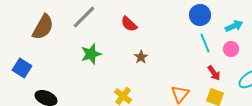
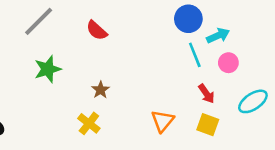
cyan arrow: (234, 26) -> (218, 36), moved
brown star: (141, 57) -> (101, 90), moved

